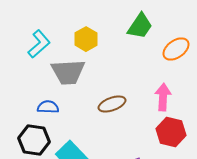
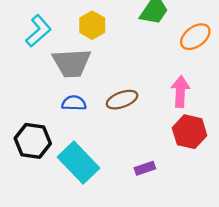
blue semicircle: (48, 107) -> (74, 103), moved

